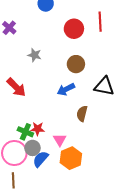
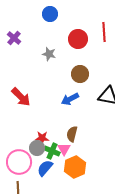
gray star: (35, 55) -> (49, 54), moved
brown semicircle: (82, 114) -> (72, 134), moved
green cross: (25, 132) -> (52, 151), moved
gray circle: (33, 148) -> (37, 148), moved

